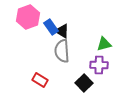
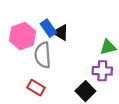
pink hexagon: (28, 17) -> (23, 36), moved
gray semicircle: (62, 51) -> (43, 55), moved

